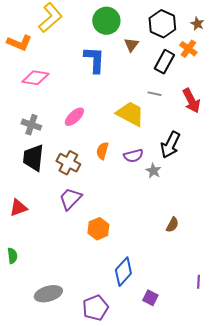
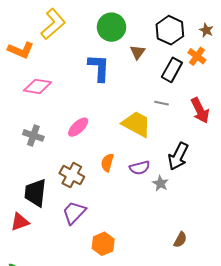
black trapezoid: (33, 158) -> (35, 193), moved

